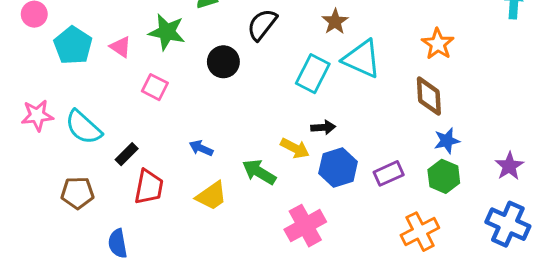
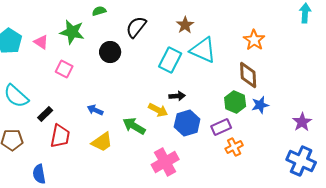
green hexagon: (444, 176) -> (235, 102), moved
orange cross: (420, 232) -> (234, 147), moved, size x0.7

